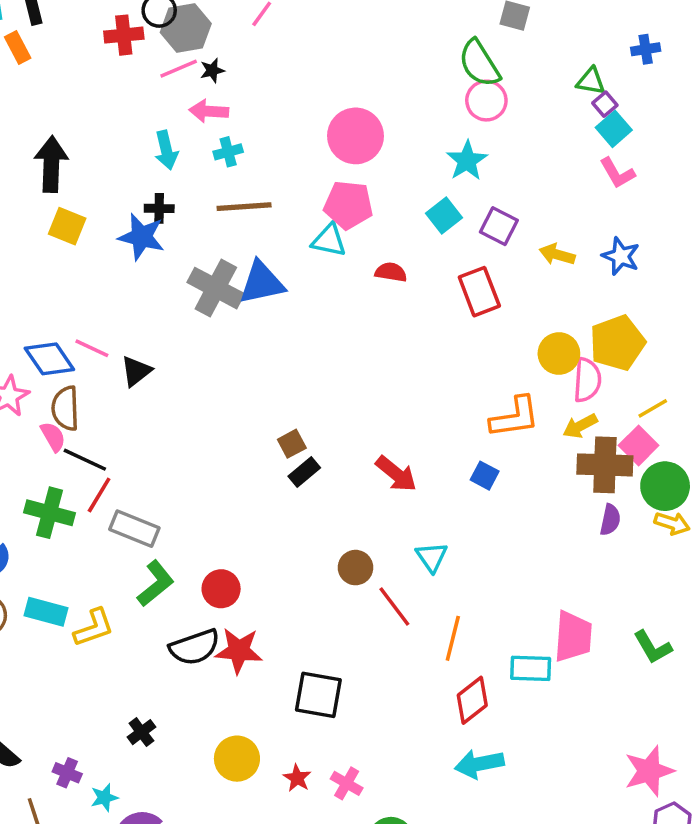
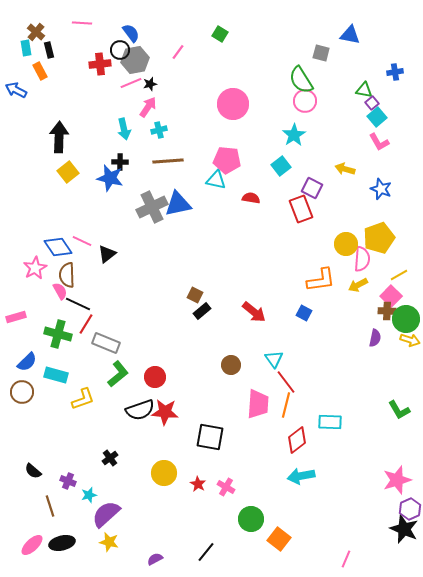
pink arrow: (209, 111) -> (148, 107), turned 120
pink circle: (355, 136) -> (233, 104), moved
yellow square: (67, 226) -> (68, 172), turned 30
purple square: (499, 226) -> (312, 188), moved
yellow arrow: (557, 254) -> (345, 169), moved
gray cross: (216, 288) -> (152, 207), turned 36
brown square: (292, 444) -> (195, 295), turned -35
brown cross: (605, 465) -> (387, 311), moved, size x0.6
red line: (394, 606) -> (286, 382), moved
cyan rectangle: (46, 612) -> (56, 375), moved
pink trapezoid: (573, 637) -> (258, 404), moved

